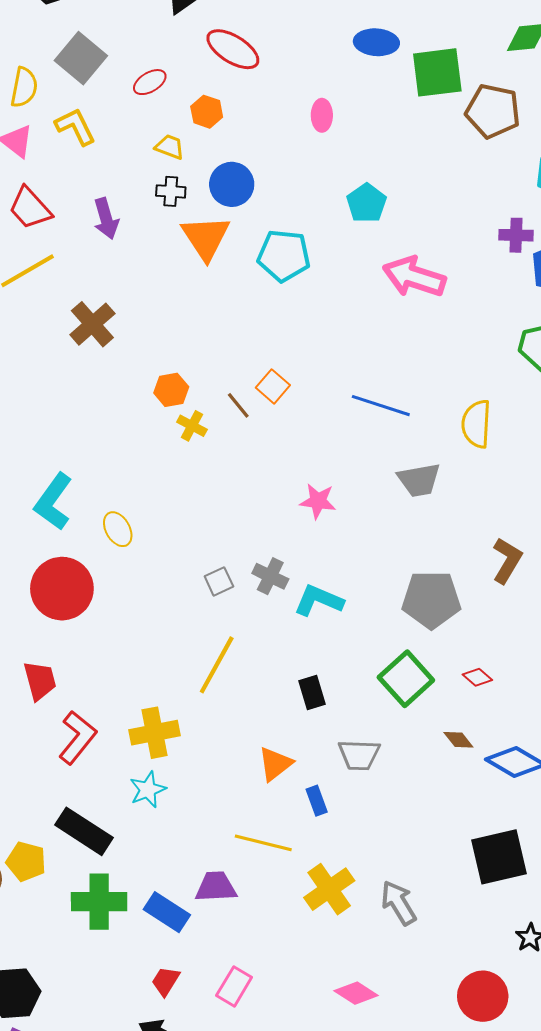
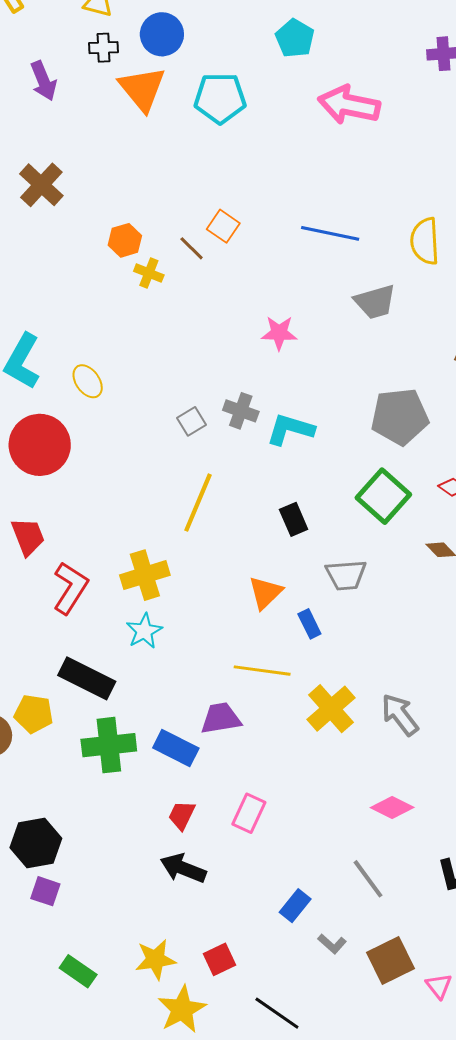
pink diamond: (356, 993) -> (392, 807), moved

